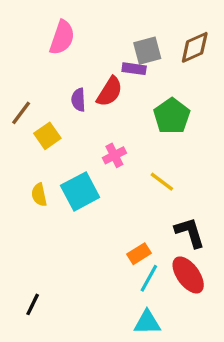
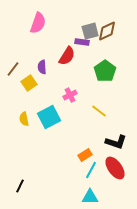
brown diamond: (195, 47) -> (107, 31), moved
purple semicircle: (78, 100) -> (42, 67), moved
black L-shape: (190, 232) -> (116, 142), turned 125

